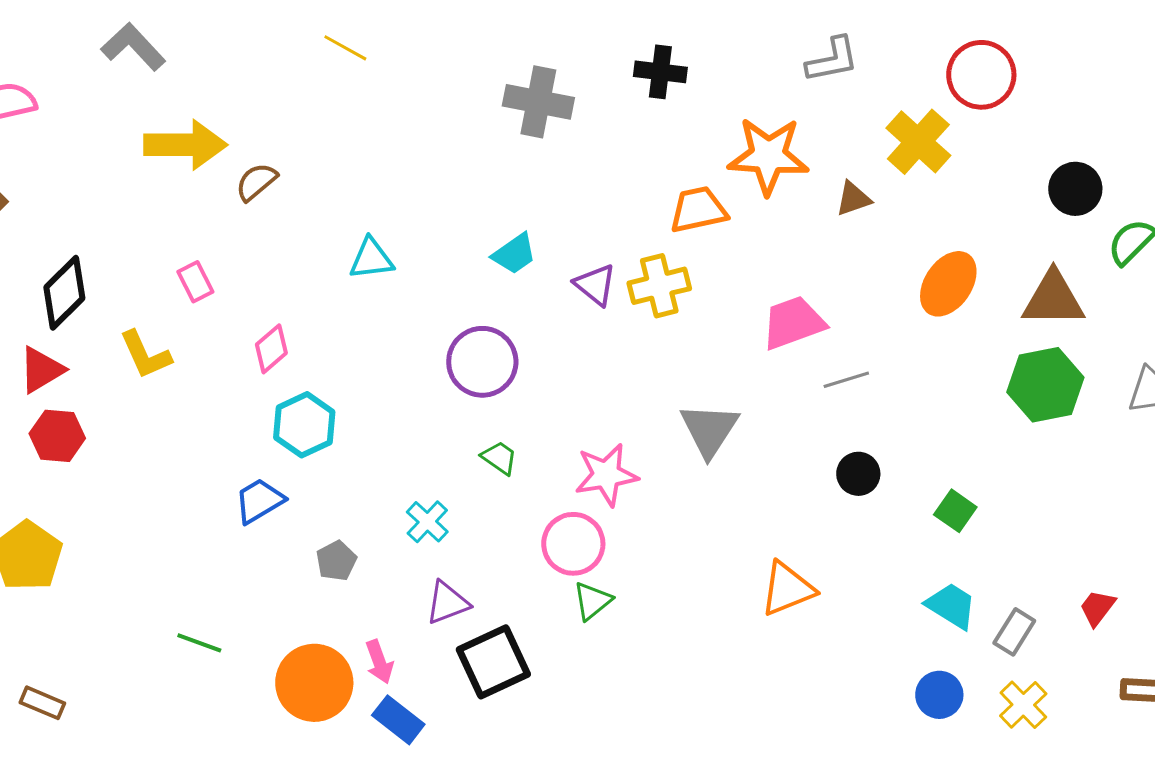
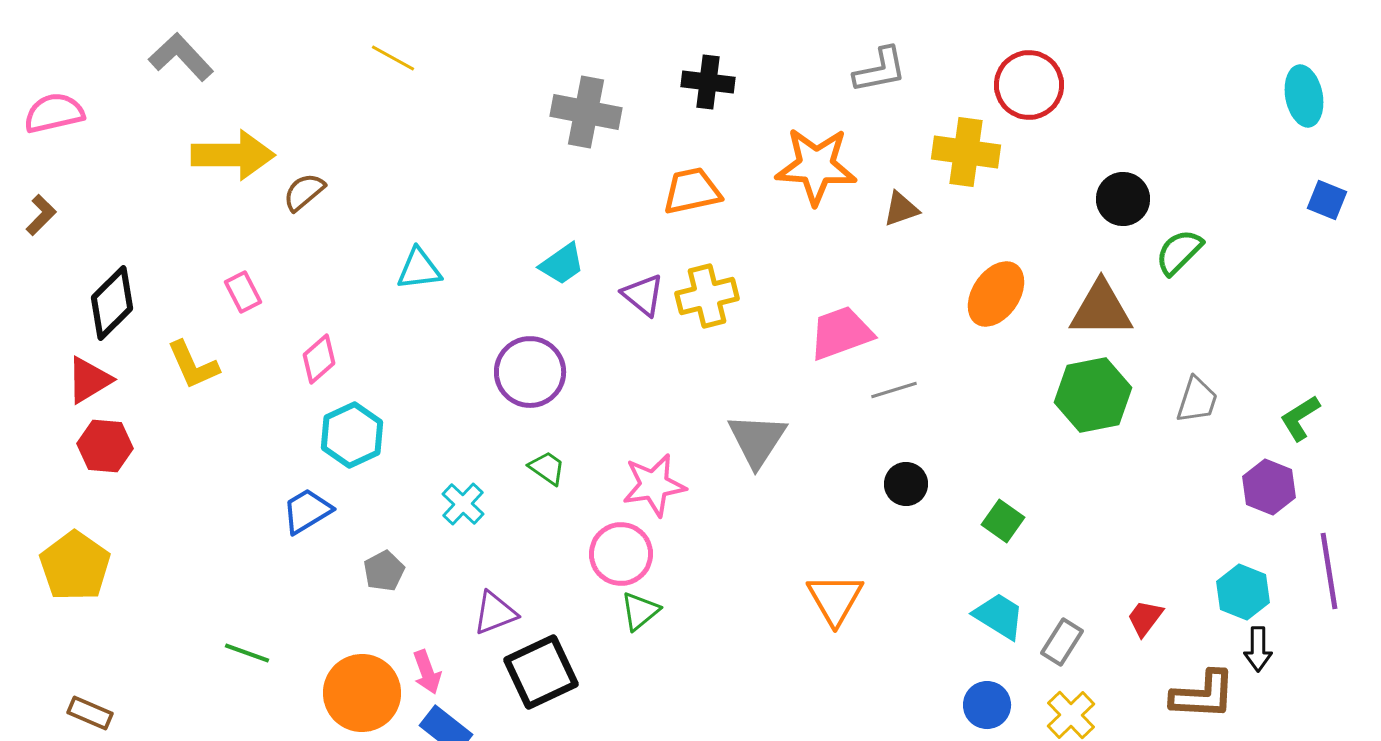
yellow cross: (918, 142) -> (966, 152), turned -34
orange trapezoid: (698, 210) -> (692, 191), moved
cyan cross: (427, 522) -> (463, 504), moved
orange triangle: (787, 589) -> (835, 599), turned -38

